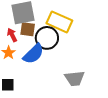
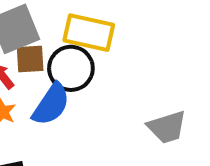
gray trapezoid: (75, 78) -> (167, 127), moved

